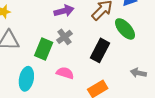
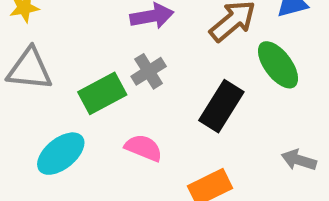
green rectangle: (44, 49) -> (102, 93), turned 35
cyan ellipse: (26, 79) -> (61, 154), turned 35

